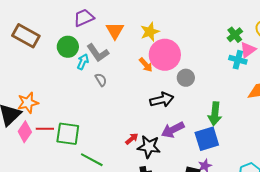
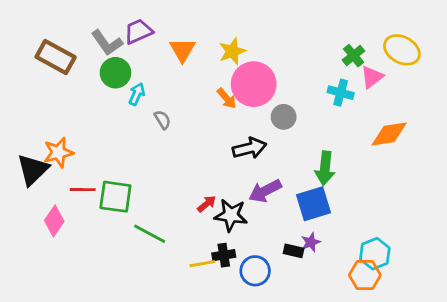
gray L-shape: (98, 53) -> (107, 43), moved
cyan cross: (238, 60) -> (341, 93), moved
pink diamond: (25, 132) -> (54, 221), moved

